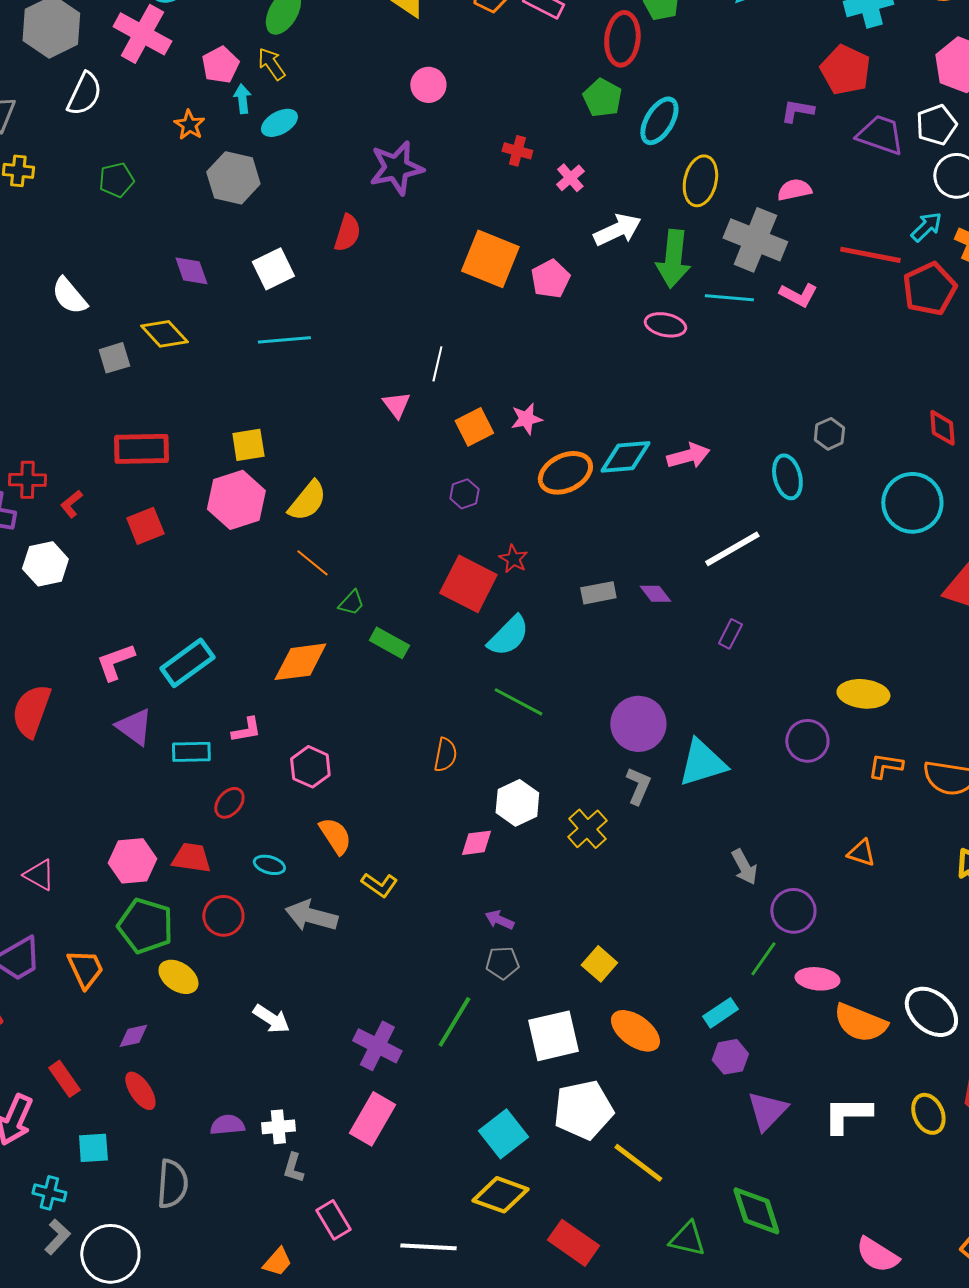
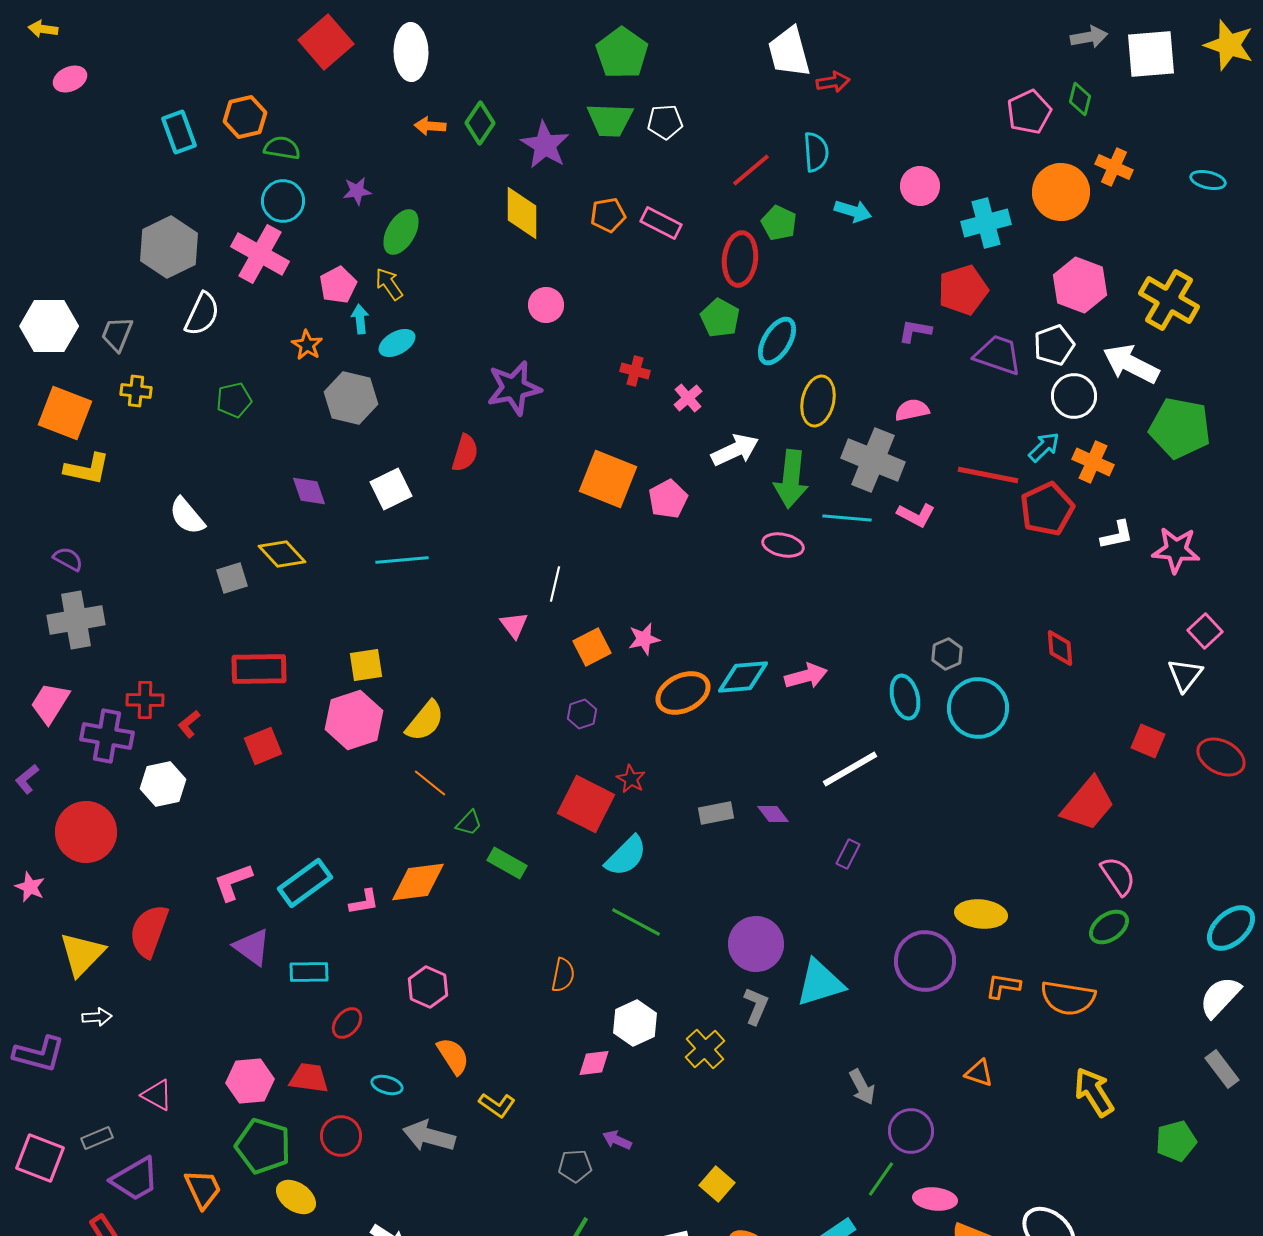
red pentagon: (845, 70) -> (963, 290), turned 30
cyan circle: (912, 503) -> (978, 708), moved
pink L-shape: (246, 730) -> (364, 902), moved
purple circle: (807, 741) -> (925, 961), size x1.4
gray pentagon: (502, 963) -> (575, 1166), moved

